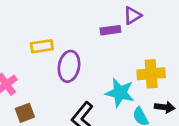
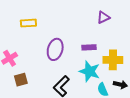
purple rectangle: (110, 30) -> (89, 47), moved
yellow rectangle: (42, 46) -> (28, 23), moved

